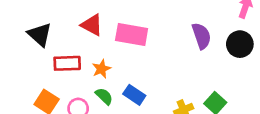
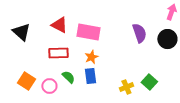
red rectangle: (67, 63) -> (58, 53), moved
orange star: (101, 69) -> (91, 57), moved
blue rectangle: (134, 95) -> (90, 76), turned 49

